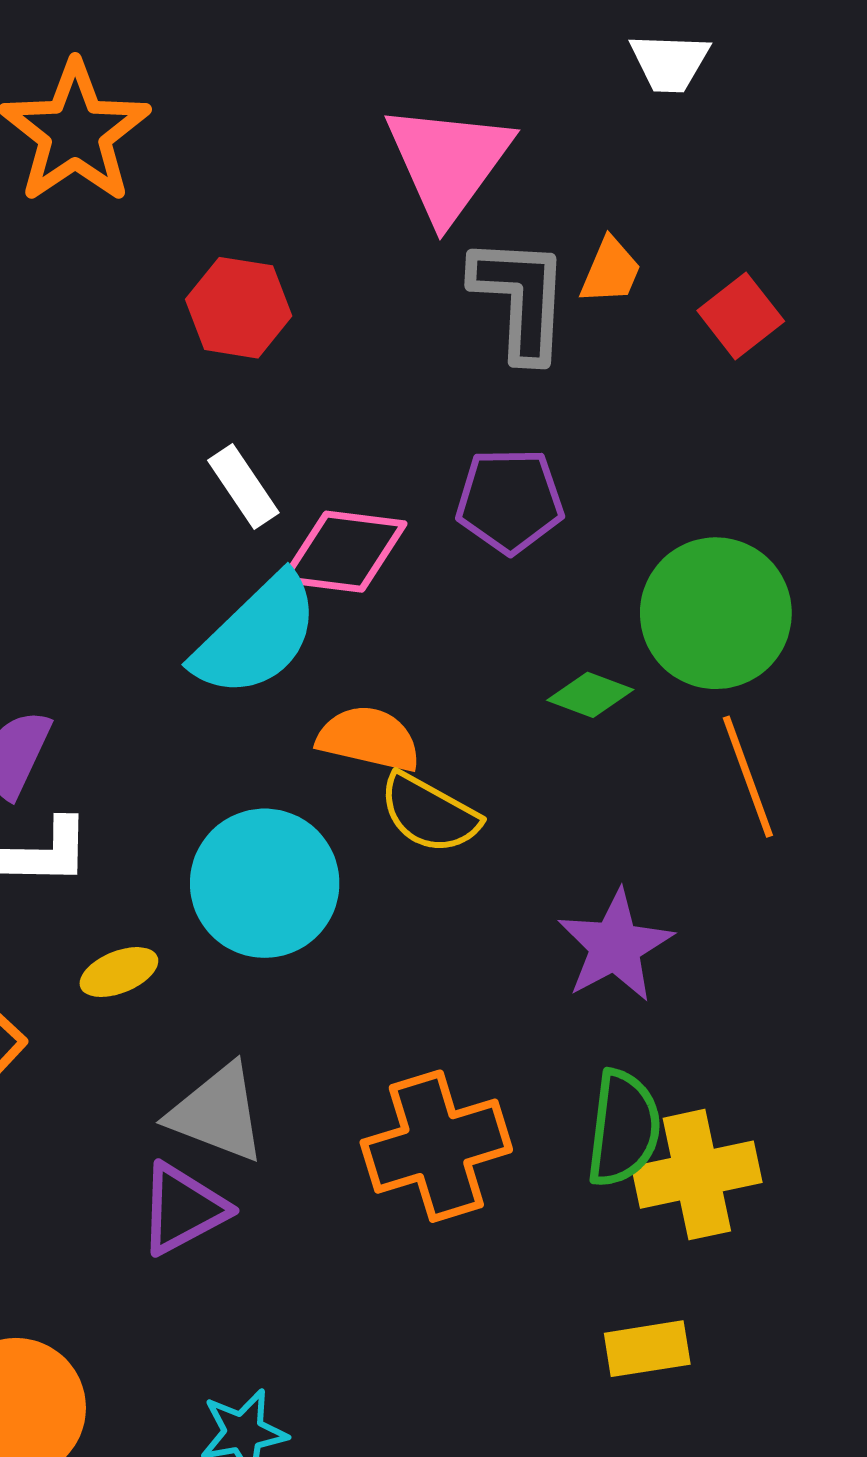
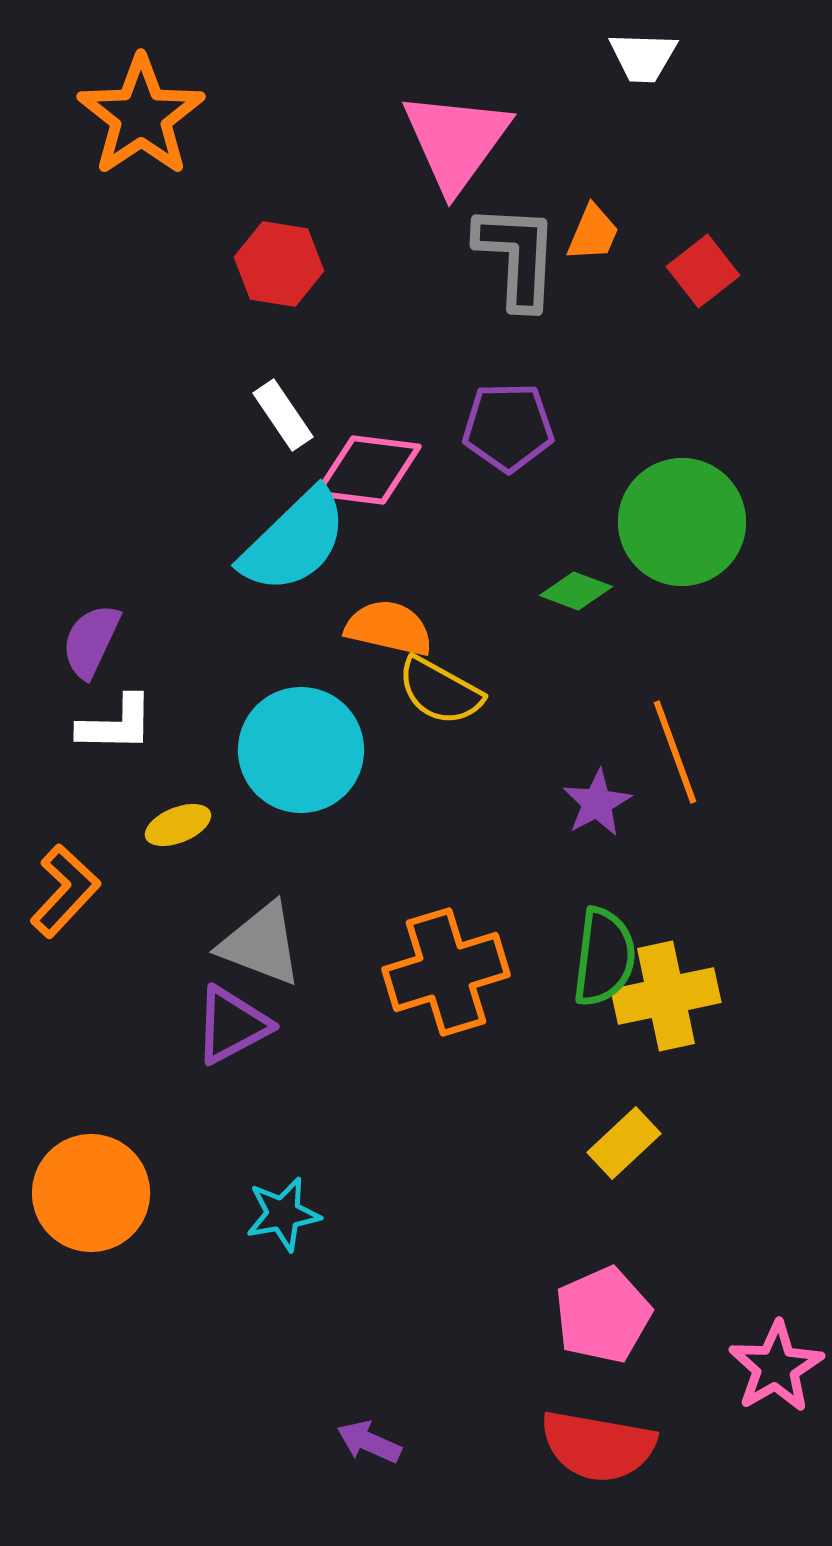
orange line: (748, 777) -> (675, 752), moved
purple star: (615, 946) -> (597, 803), size x0.7
yellow rectangle: (647, 1349) -> (624, 1143), turned -34

